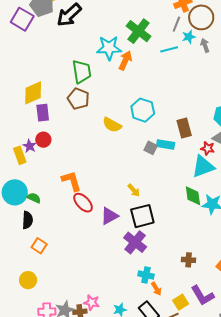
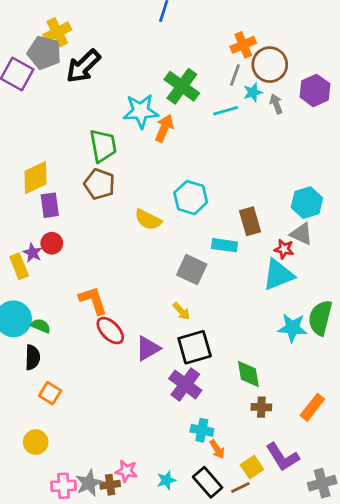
gray square: (151, 148) -> (192, 270), moved, size x1.5
green diamond: (193, 196) -> (248, 374), moved

